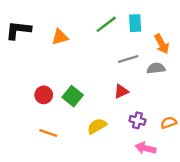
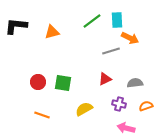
orange arrow: (162, 44) -> (130, 38), moved, turned -36
gray semicircle: (156, 68) -> (135, 83), moved
green square: (73, 96) -> (63, 83), turned -30

